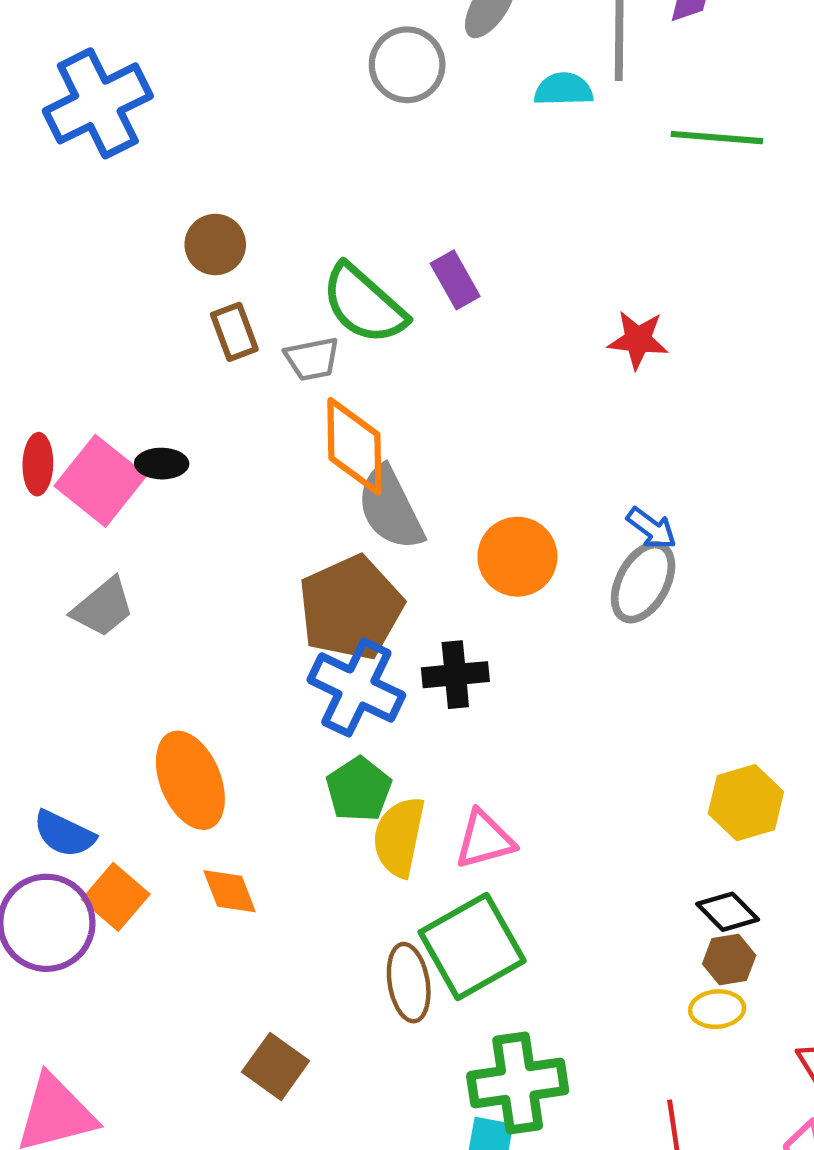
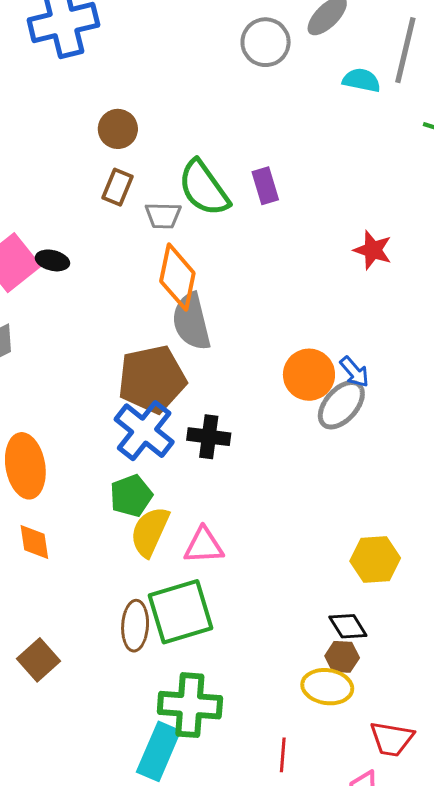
brown rectangle: (234, 332) -> (117, 187), turned 30
orange circle: (517, 557) -> (309, 375), moved
yellow ellipse: (717, 1009) -> (327, 687), size x1.4

